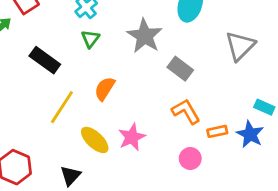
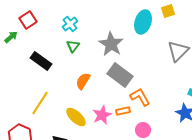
gray rectangle: (180, 69) -> (120, 75), moved, size x1.4
yellow line: (62, 107) -> (40, 103), moved
orange rectangle: (217, 131) -> (123, 111), moved

